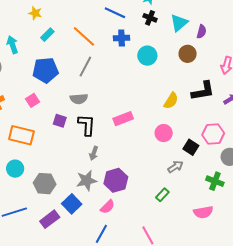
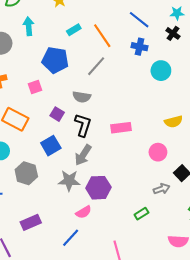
cyan rectangle: (47, 35) -> (74, 30), moved
yellow semicircle: (171, 101) -> (173, 122), turned 30
gray arrow: (94, 153) -> (83, 155), size x1.5
blue square: (72, 204) -> (51, 146), moved
purple rectangle: (50, 219) -> (31, 222), moved

